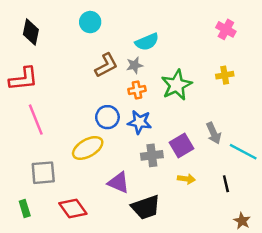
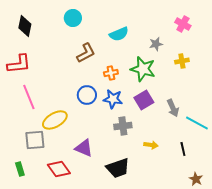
gray star: (135, 65) -> (156, 44), moved
green star: (177, 85) -> (143, 69), turned -30
purple square: (181, 146) -> (144, 100), moved
yellow ellipse: (88, 148) -> (55, 120), moved
purple triangle: (119, 183) -> (84, 148), moved

